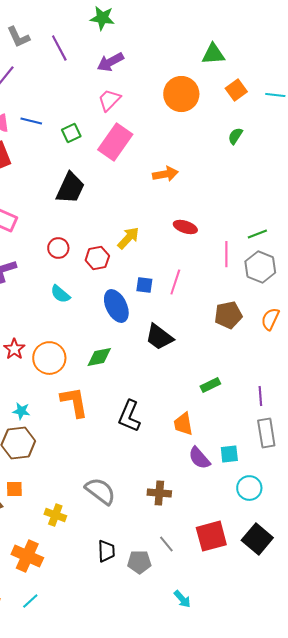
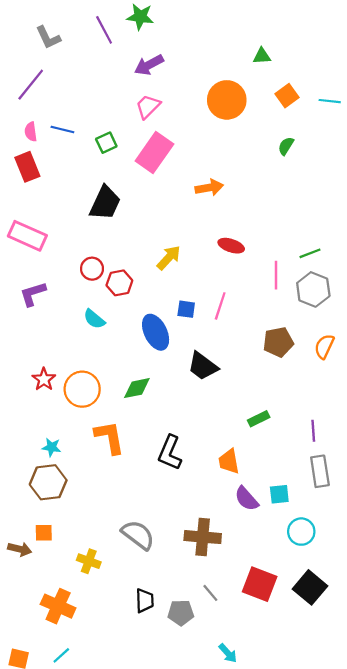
purple line: (59, 48) -> (104, 30), moved
green triangle: (213, 54) -> (262, 56), size x0.7
red hexagon: (97, 258) -> (119, 283), moved
brown cross: (159, 493) -> (203, 537), size x1.4
red square: (211, 536) -> (260, 584), turned 36

